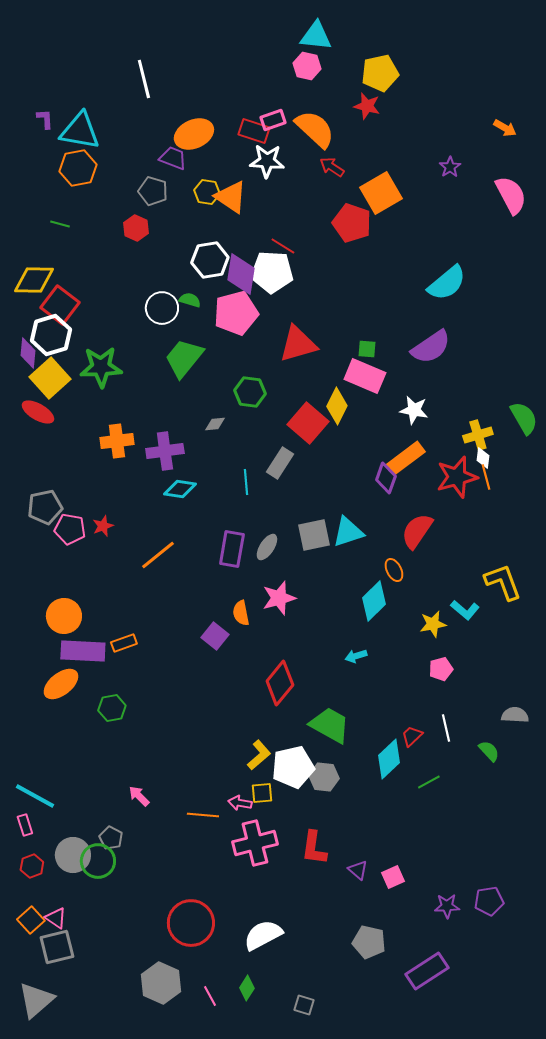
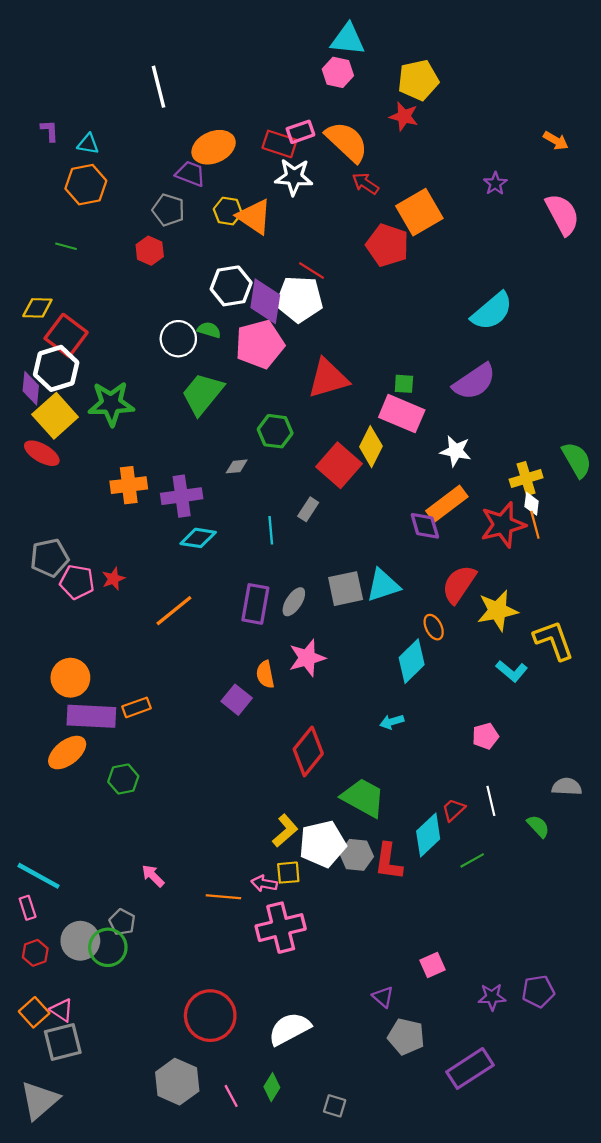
cyan triangle: (80, 131) -> (88, 144), size x0.5
yellow diamond: (34, 280) -> (37, 308), size x0.7
gray rectangle: (280, 463) -> (308, 509), size x0.7
purple diamond: (386, 478) -> (425, 526), turned -36
yellow star: (433, 624) -> (497, 611), moved, size x1.4
red L-shape: (314, 848) -> (389, 862), moved
purple triangle: (358, 870) -> (383, 997), moved

